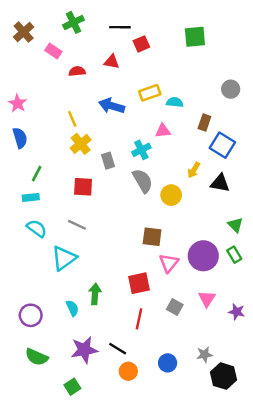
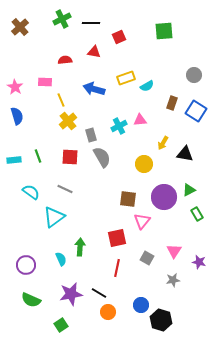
black line: (120, 27) -> (91, 23), moved
pink rectangle: (53, 51) -> (45, 82), moved, turned -32
cyan semicircle: (175, 102) -> (147, 86), turned 144
pink triangle: (163, 131) -> (140, 120), moved
blue square: (222, 145) -> (196, 111), moved
green line: (37, 174) -> (38, 156), moved, turned -48
gray semicircle: (143, 181) -> (102, 157), moved
cyan rectangle: (31, 197) -> (14, 160), moved
green triangle: (235, 225) -> (189, 190), moved, turned 48
purple circle: (203, 256) -> (164, 197), moved
gray star: (204, 355) -> (173, 280), moved
black hexagon: (224, 376) -> (161, 320), moved

